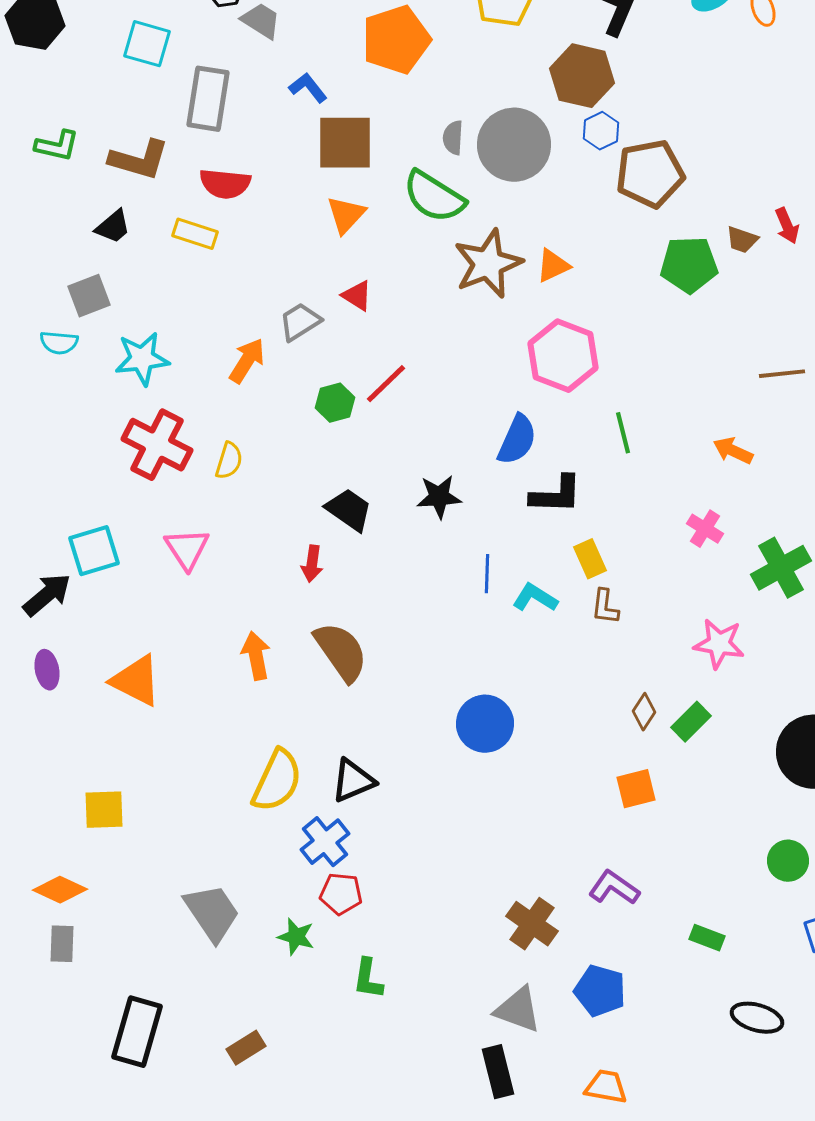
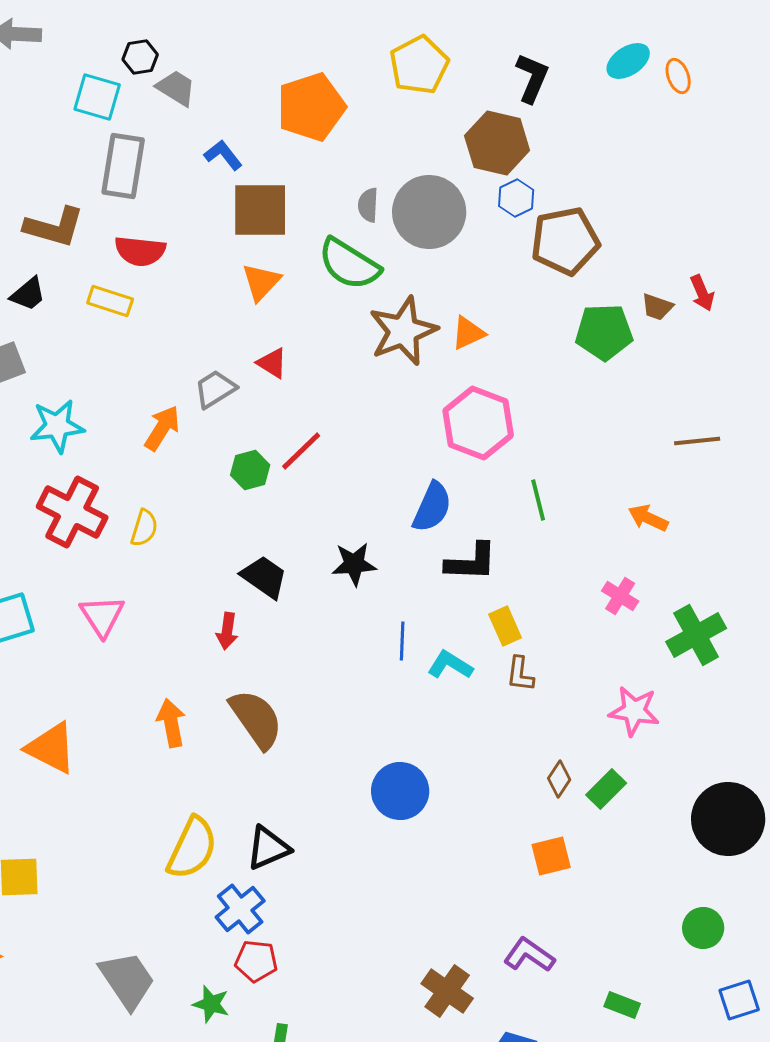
cyan square: (147, 44) -> (97, 97), moved

